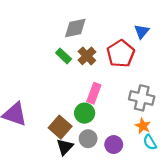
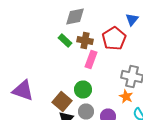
brown cross: (87, 56) -> (85, 40), turned -35
pink rectangle: (94, 93) -> (91, 60), moved
orange star: (143, 126) -> (126, 96), moved

